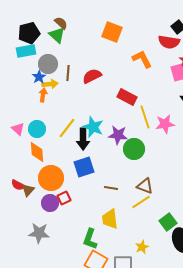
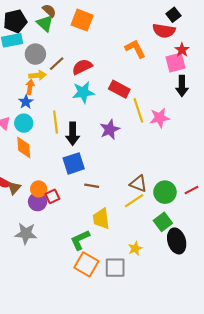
orange square: (112, 32) -> (82, 20), moved
brown line: (68, 73) -> (57, 64), turned 42
blue star: (39, 77) -> (26, 102), moved
cyan star: (93, 127) -> (83, 92), moved, turned -30
yellow line: (67, 128) -> (56, 122), turned -45
purple star: (118, 135) -> (110, 129), turned -30
green circle: (134, 149) -> (165, 192), moved
orange circle: (51, 178) -> (39, 189), moved, size x0.6
brown line: (111, 188) -> (92, 186), moved
green L-shape: (90, 239) -> (80, 240), turned 45

